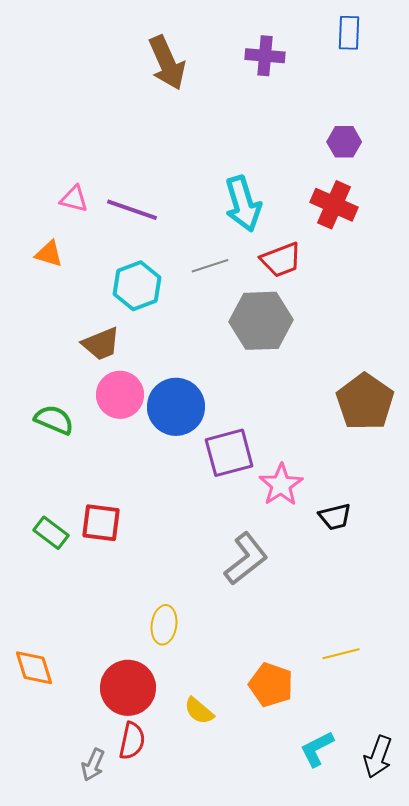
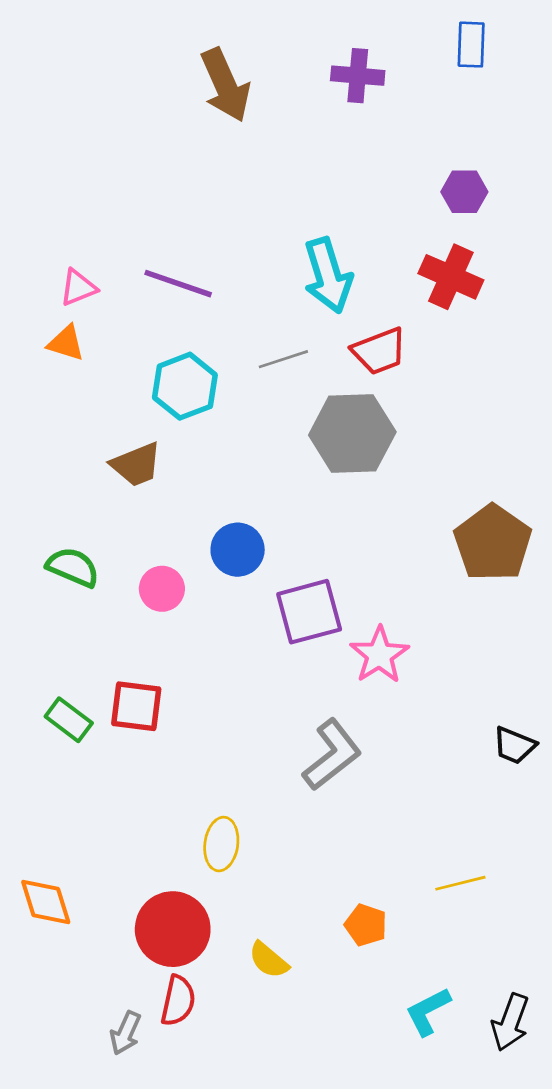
pink triangle: (74, 199) -> (78, 288), moved, turned -36
pink circle: (120, 395) -> (162, 589), moved, size x0.7
blue circle: (176, 407) -> (238, 550), size x0.7
black trapezoid: (335, 517) -> (514, 745), moved, turned 36
orange pentagon: (271, 685) -> (366, 925), size x0.7

